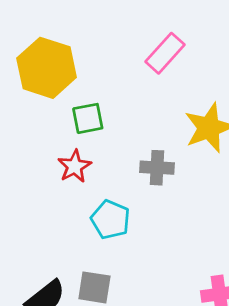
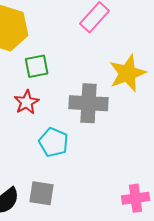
gray cross: (157, 168) -> (89, 103), size x1.5

